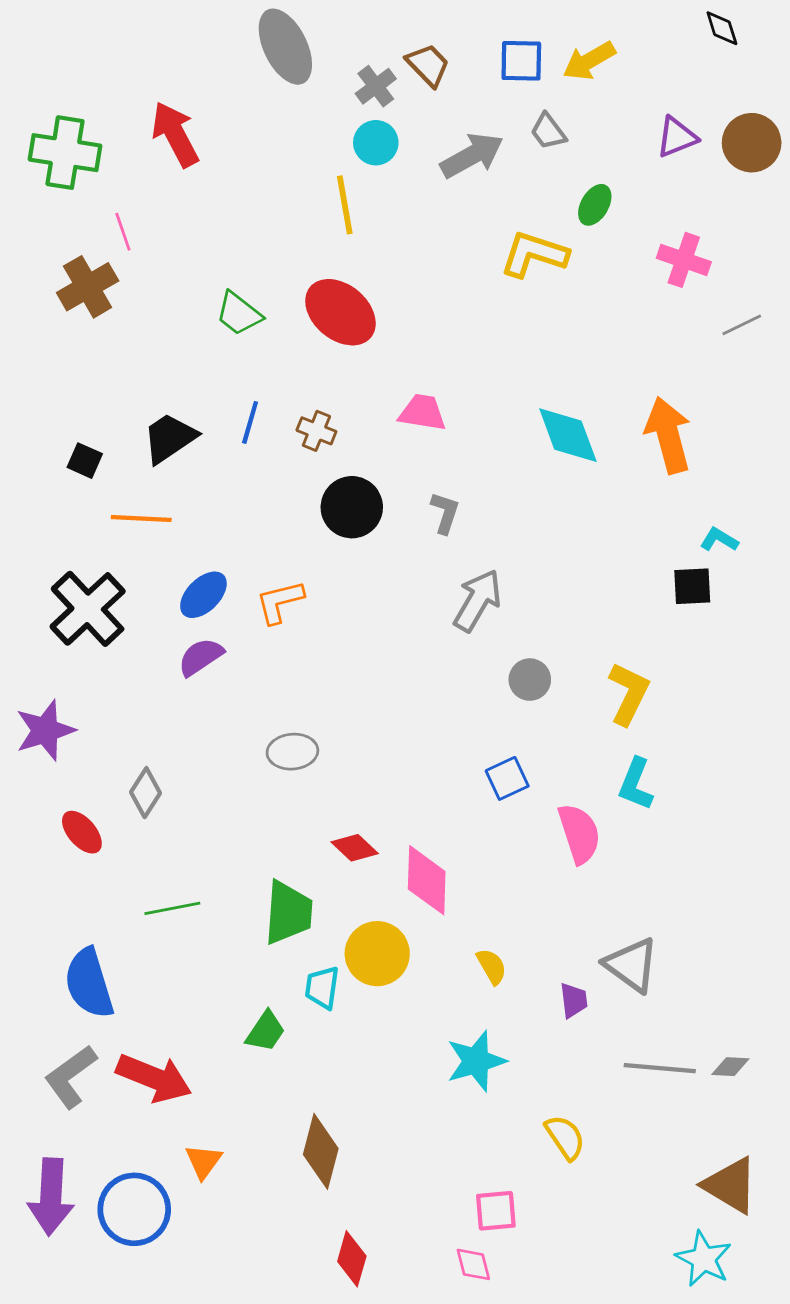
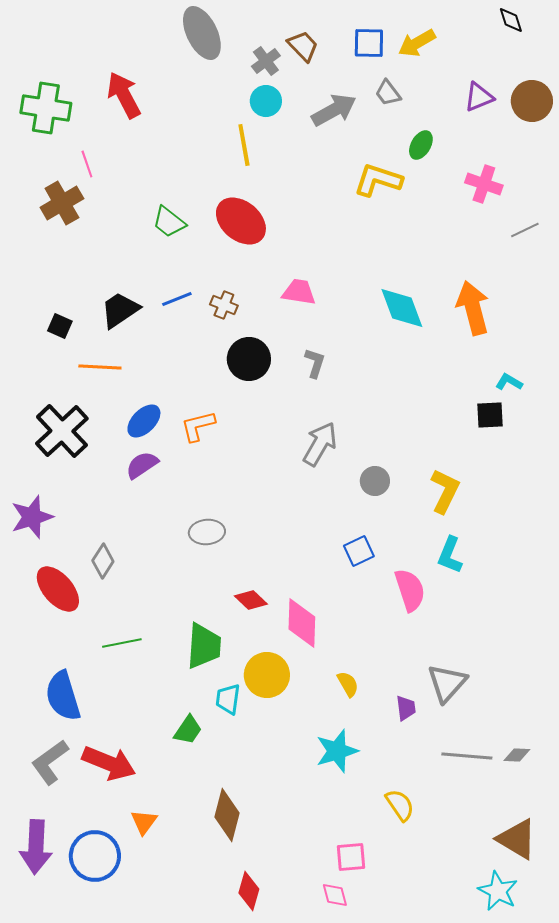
blue line: (250, 422) -> (177, 299), turned 52
gray arrow: (478, 600) -> (320, 444), moved
red ellipse: (82, 832) -> (58, 589), size x1.5
gray triangle: (632, 965) -> (447, 683), turned 36

